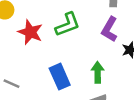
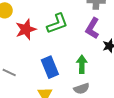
red star: (30, 32) -> (26, 29), turned 30

